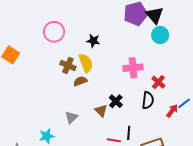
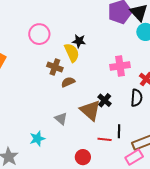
yellow semicircle: (86, 63) -> (72, 53), moved
brown triangle: (101, 111) -> (90, 110), size x1.6
gray triangle: (71, 117) -> (61, 119), turned -32

